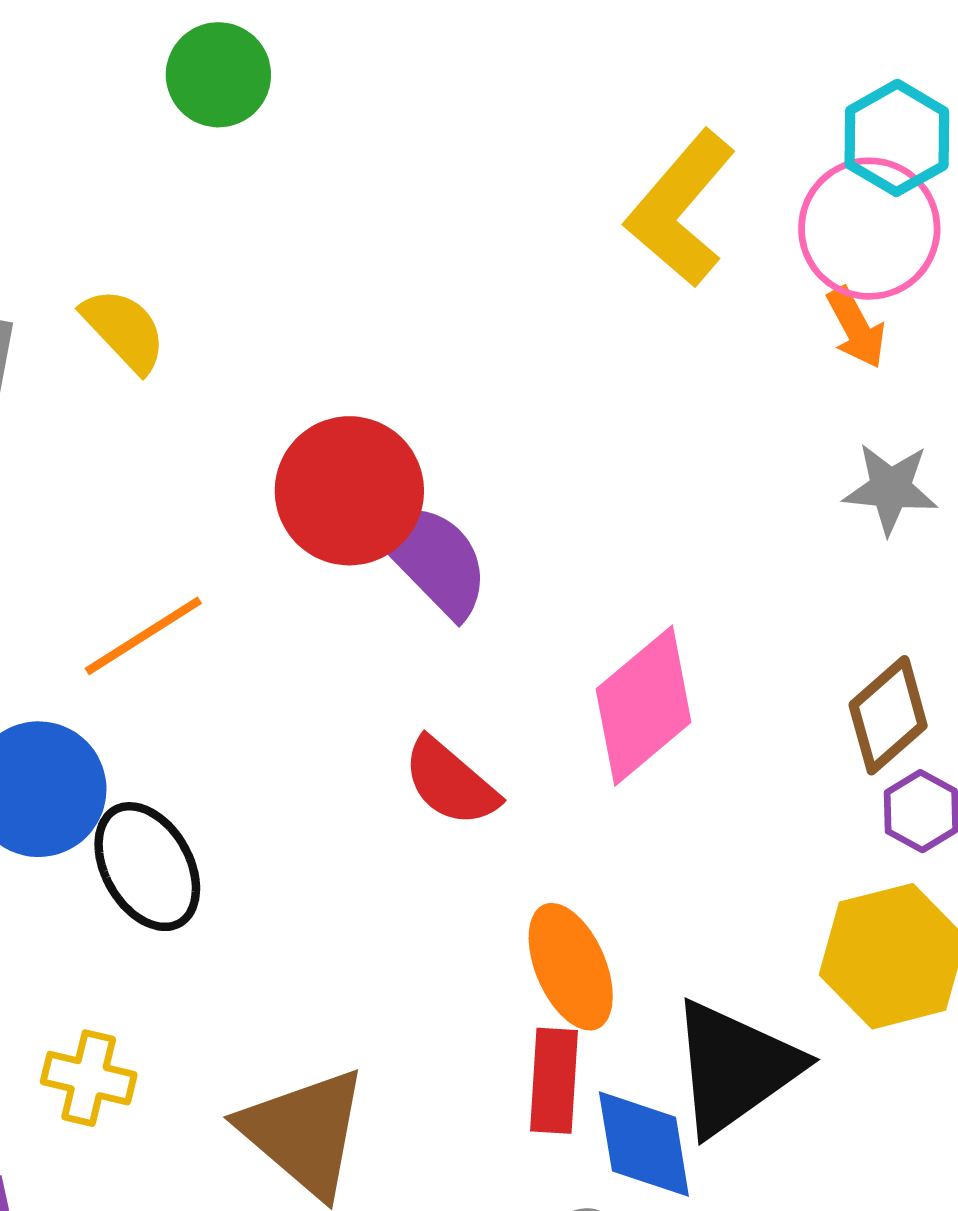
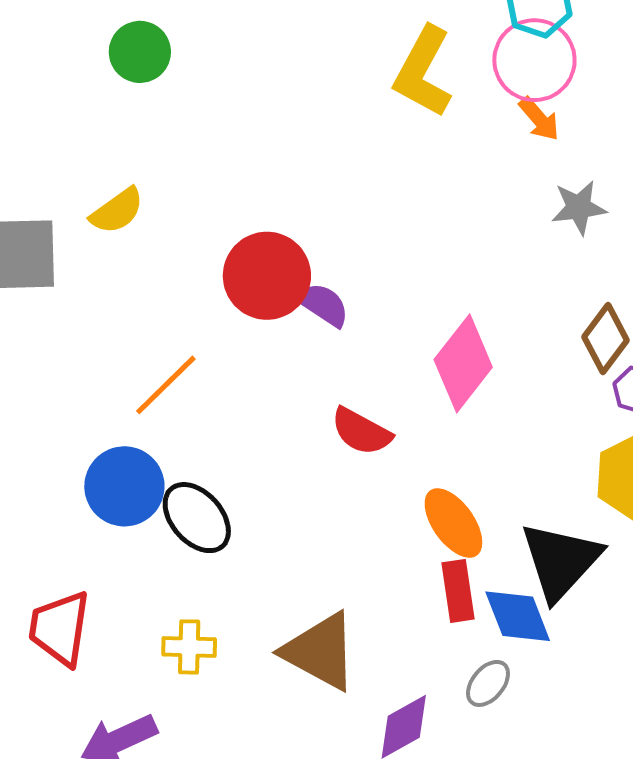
yellow semicircle: (124, 330) -> (117, 211), turned 110
purple semicircle: (432, 558) -> (323, 305), size x0.7

